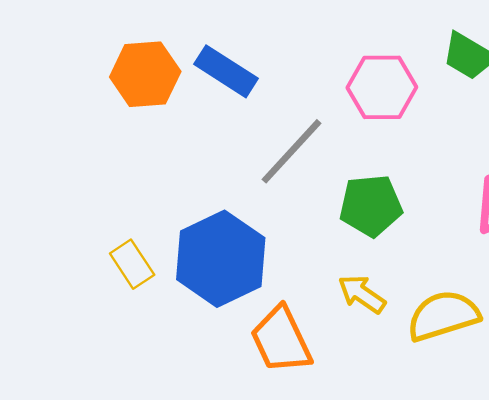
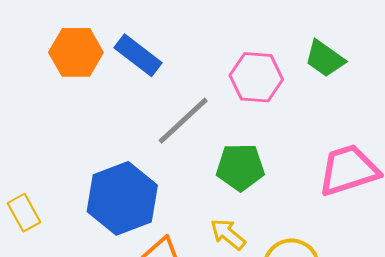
yellow rectangle: (132, 264) -> (24, 213), moved

